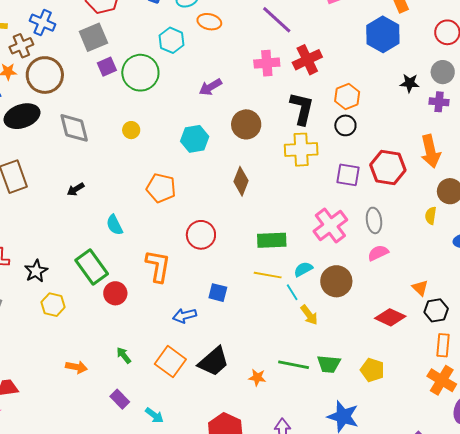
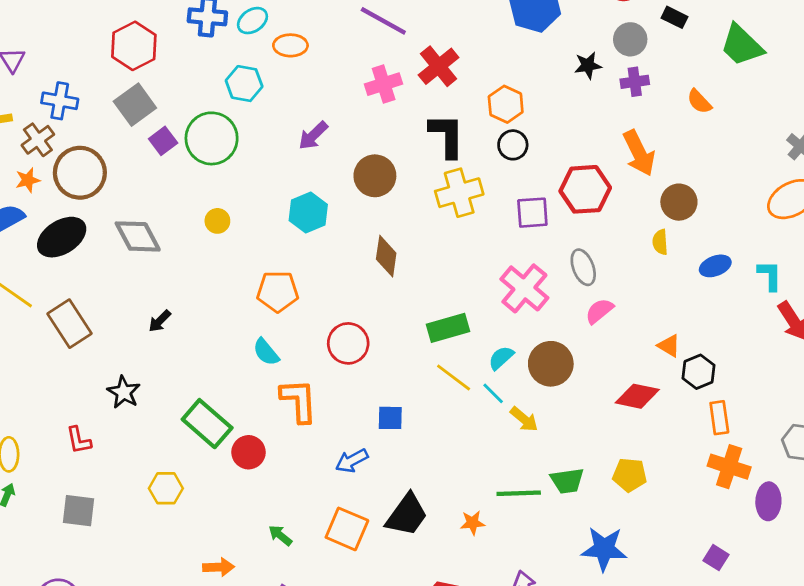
cyan semicircle: (115, 225) -> (266, 352), moved
black star: (36, 271) -> (124, 392), moved
yellow line: (268, 275) -> (454, 377), turned 40

